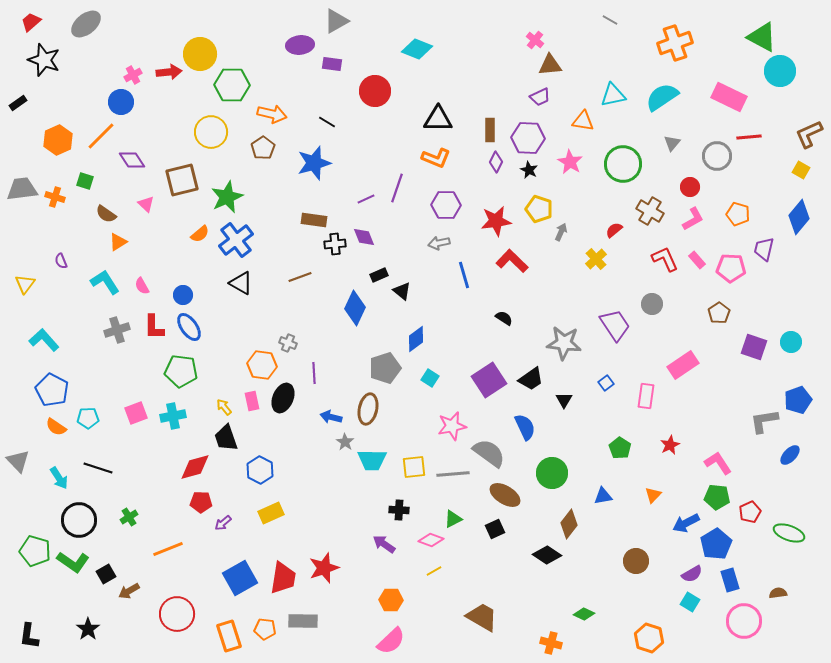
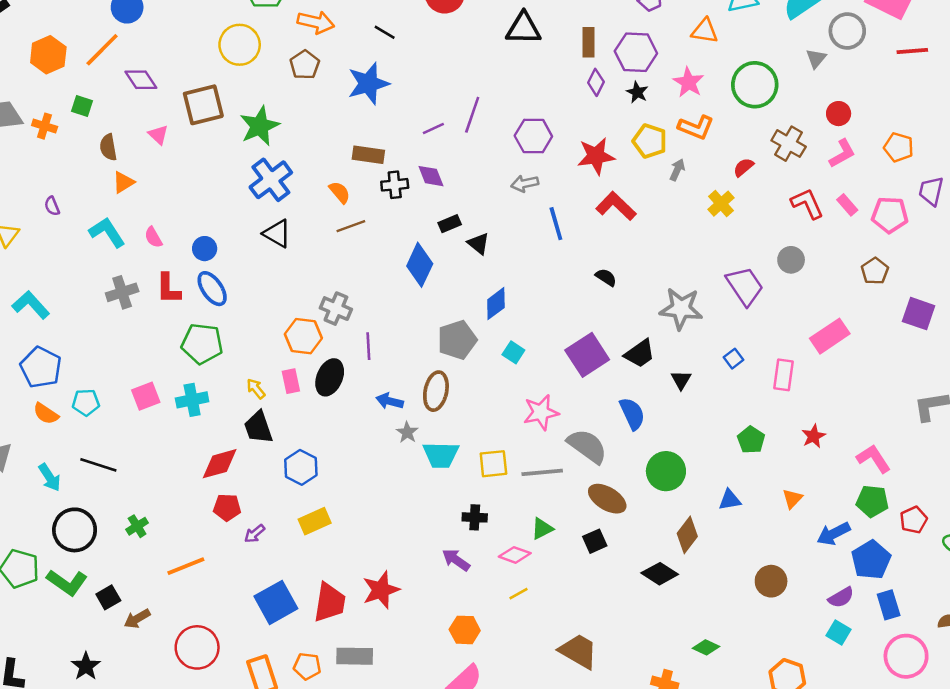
gray circle: (717, 156) -> (847, 31), moved
orange L-shape: (436, 158) -> (696, 127), moved
brown semicircle: (106, 214) -> (108, 147), turned 45
orange semicircle: (200, 234) -> (340, 192), moved, turned -90
gray cross: (288, 343) -> (336, 309), size x1.4

